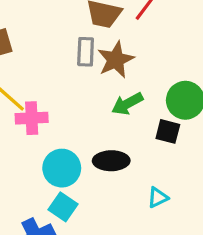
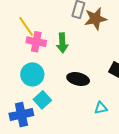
green arrow: (127, 104) -> (62, 43), moved, turned -78
cyan circle: (62, 168) -> (32, 74), moved

